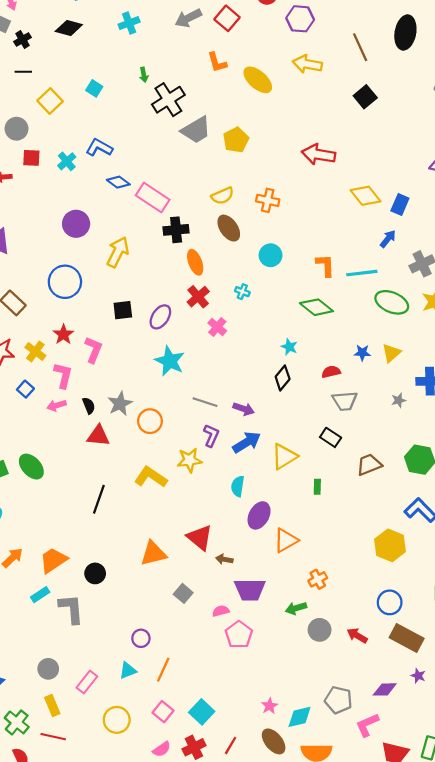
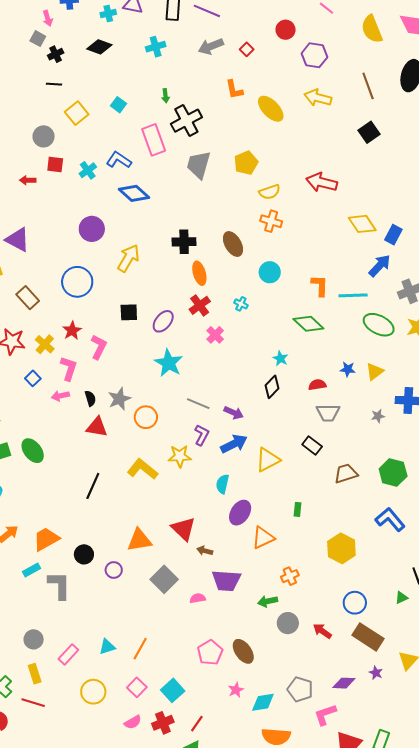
red square: (227, 18) -> (247, 49), size x0.6
gray trapezoid: (196, 130) -> (199, 165), moved, turned 132
blue diamond: (118, 182) -> (134, 193), size x1.4
yellow semicircle: (223, 196) -> (270, 192), moved
pink rectangle: (153, 197) -> (154, 140), moved, turned 32
blue arrow: (388, 239) -> (380, 266), size x1.4
green rectangle: (317, 487) -> (298, 509), moved
yellow hexagon: (390, 545) -> (341, 548), moved
gray square: (183, 593) -> (164, 579), size x1.5
pink pentagon: (239, 635) -> (210, 653), moved
purple circle: (141, 638) -> (114, 570), moved
brown ellipse: (274, 741) -> (243, 651), moved

